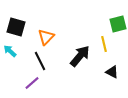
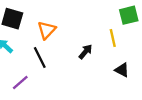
black arrow: (80, 56) -> (85, 52), size x0.6
purple line: (32, 83) -> (20, 83), moved

